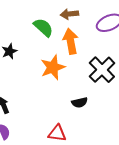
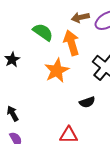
brown arrow: (69, 14) -> (80, 17), moved

